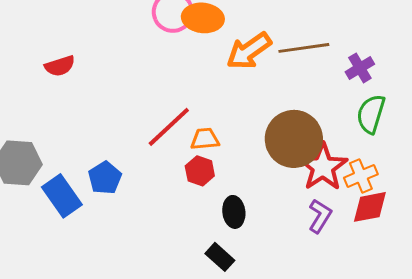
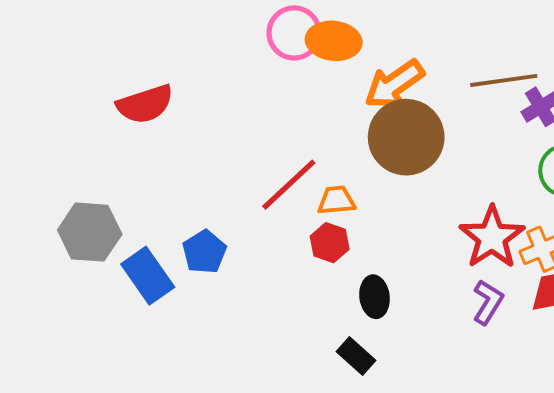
brown line: (304, 48) -> (504, 80), moved
red semicircle: (60, 66) -> (145, 104), size x1.4
brown circle: (294, 139) -> (406, 137), moved

